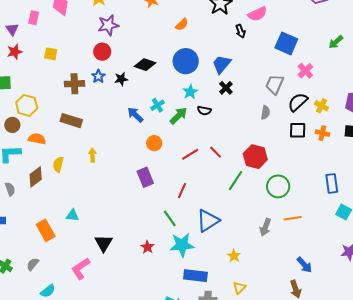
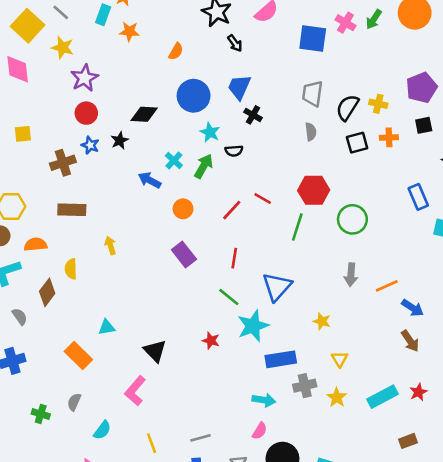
black arrow: (240, 31) -> (235, 43), moved
pink cross: (305, 71) -> (345, 23), moved
orange line: (293, 218) -> (387, 286), moved

